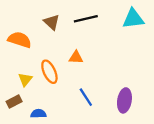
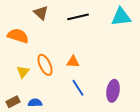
brown triangle: (52, 22) -> (41, 13), moved
orange triangle: (76, 57) -> (73, 62), moved
brown rectangle: (14, 102) -> (13, 102), moved

